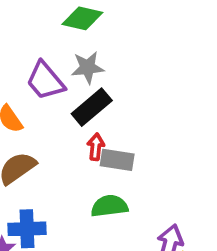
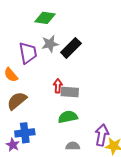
purple trapezoid: (45, 81) -> (28, 53), turned -145
black rectangle: (92, 107) -> (71, 48), moved

